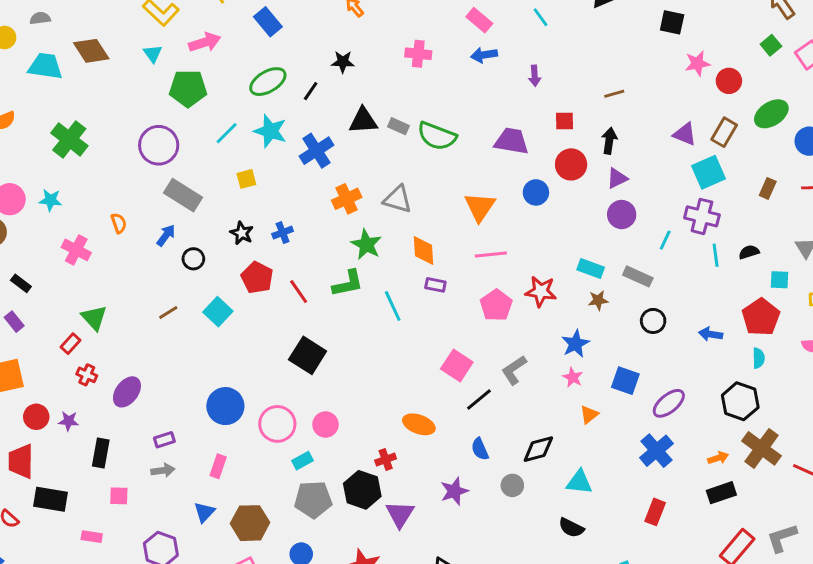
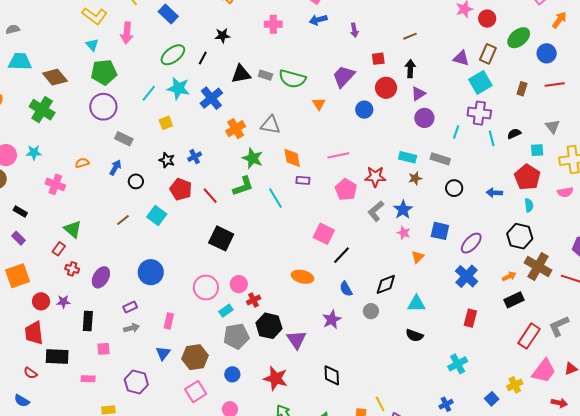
pink arrow: (205, 42) -> (127, 33), turned 120
brown diamond: (91, 51) -> (55, 77), moved
green pentagon: (188, 88) -> (104, 72), moved
purple trapezoid: (512, 141) -> (344, 76), turned -50
gray rectangle: (183, 195) -> (124, 139), size x0.7
orange triangle: (480, 207) -> (319, 104), moved, size x0.6
orange semicircle: (119, 223) -> (82, 163), turned -80
gray L-shape: (514, 370) -> (376, 211), moved
blue circle: (225, 406) -> (151, 272), moved
red cross: (386, 460) -> (254, 300), moved

